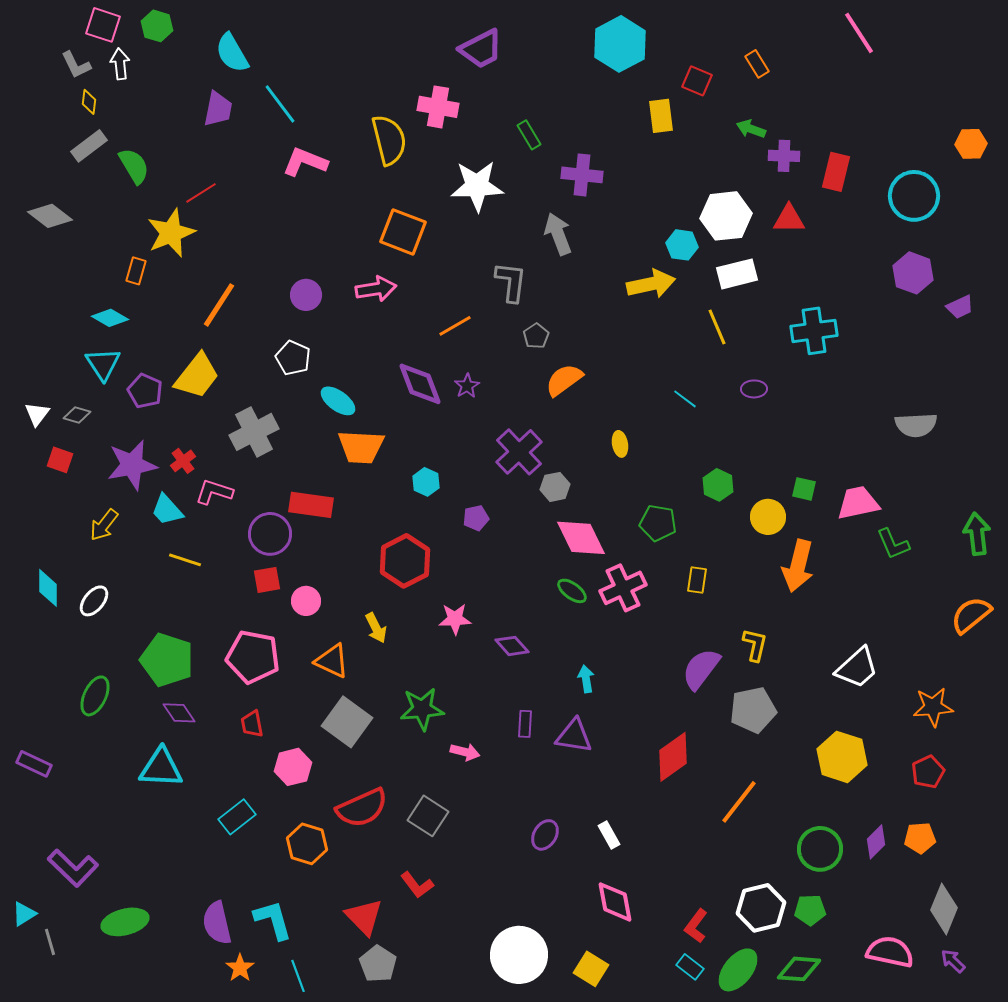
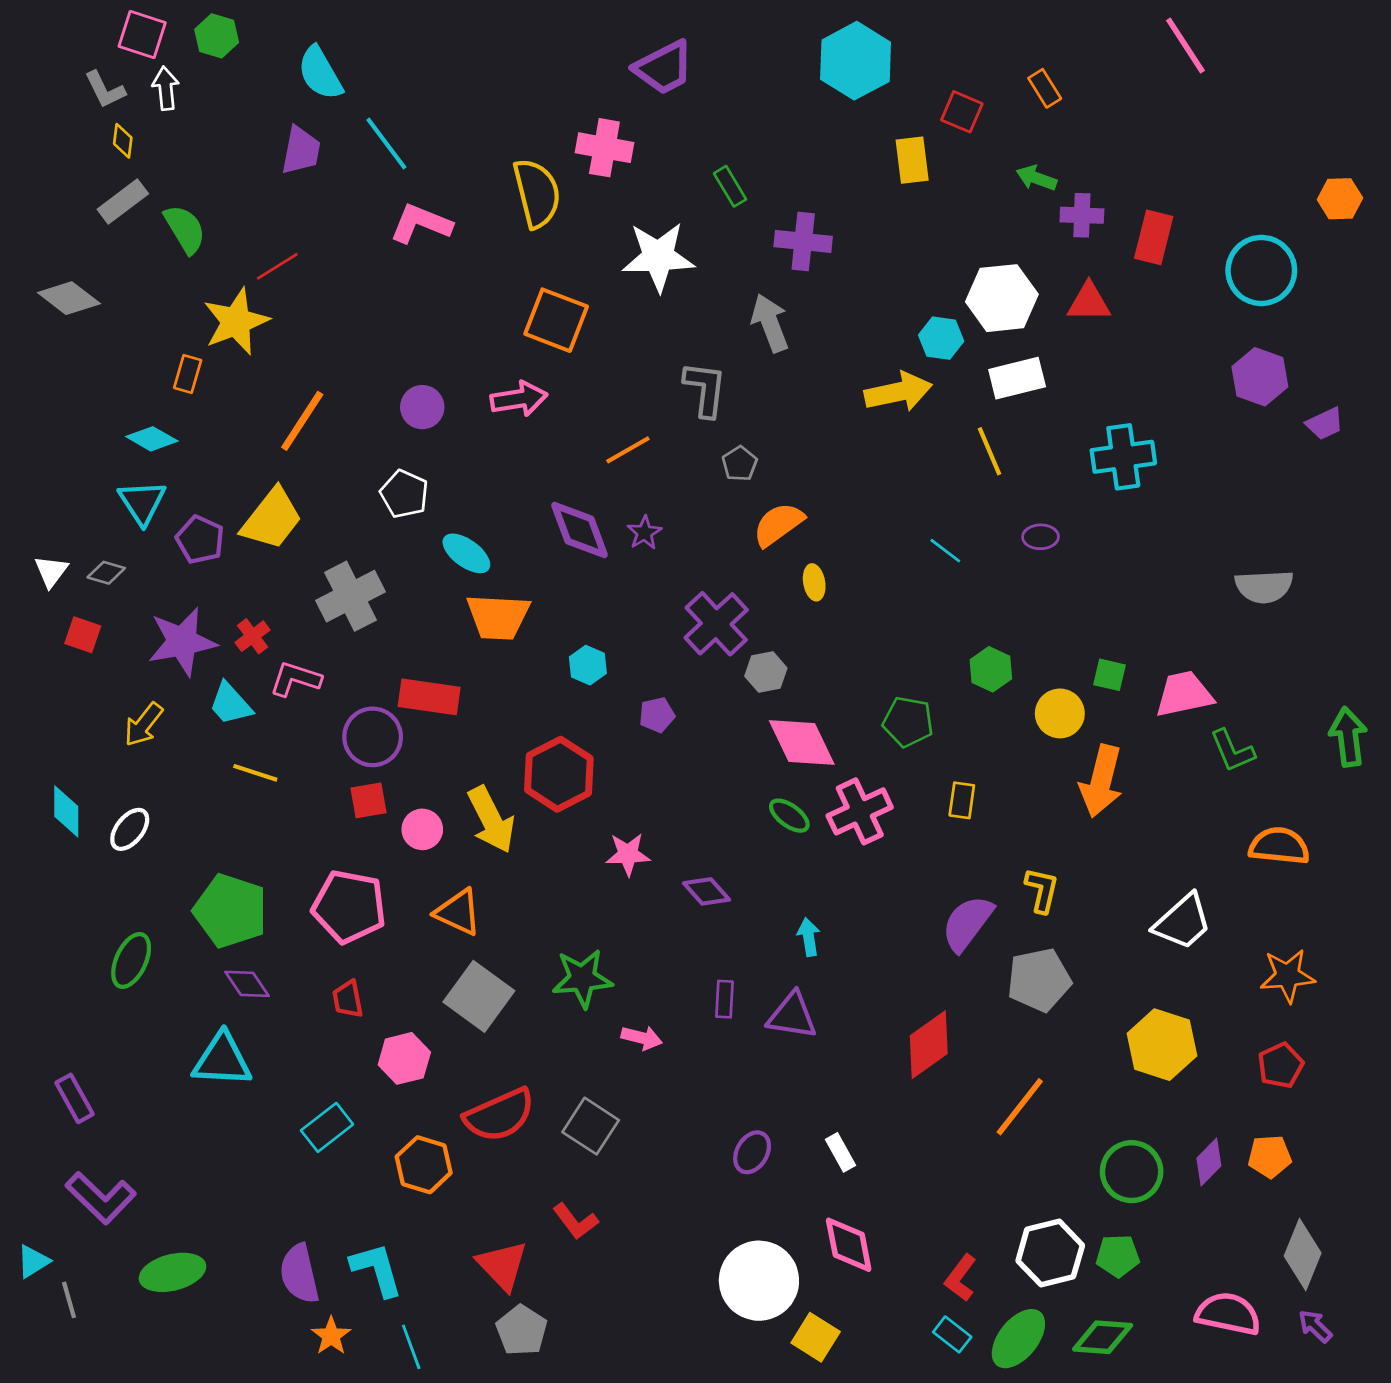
yellow ellipse: (620, 444) -> (814, 582), moved
orange semicircle: (971, 615) -> (1279, 846), moved, turned 45
yellow arrow: (376, 628) -> (491, 820), moved, size x1.6
purple rectangle: (34, 764) -> (74, 1098), moved, turned 36
white circle: (519, 955) -> (759, 1281), moved

